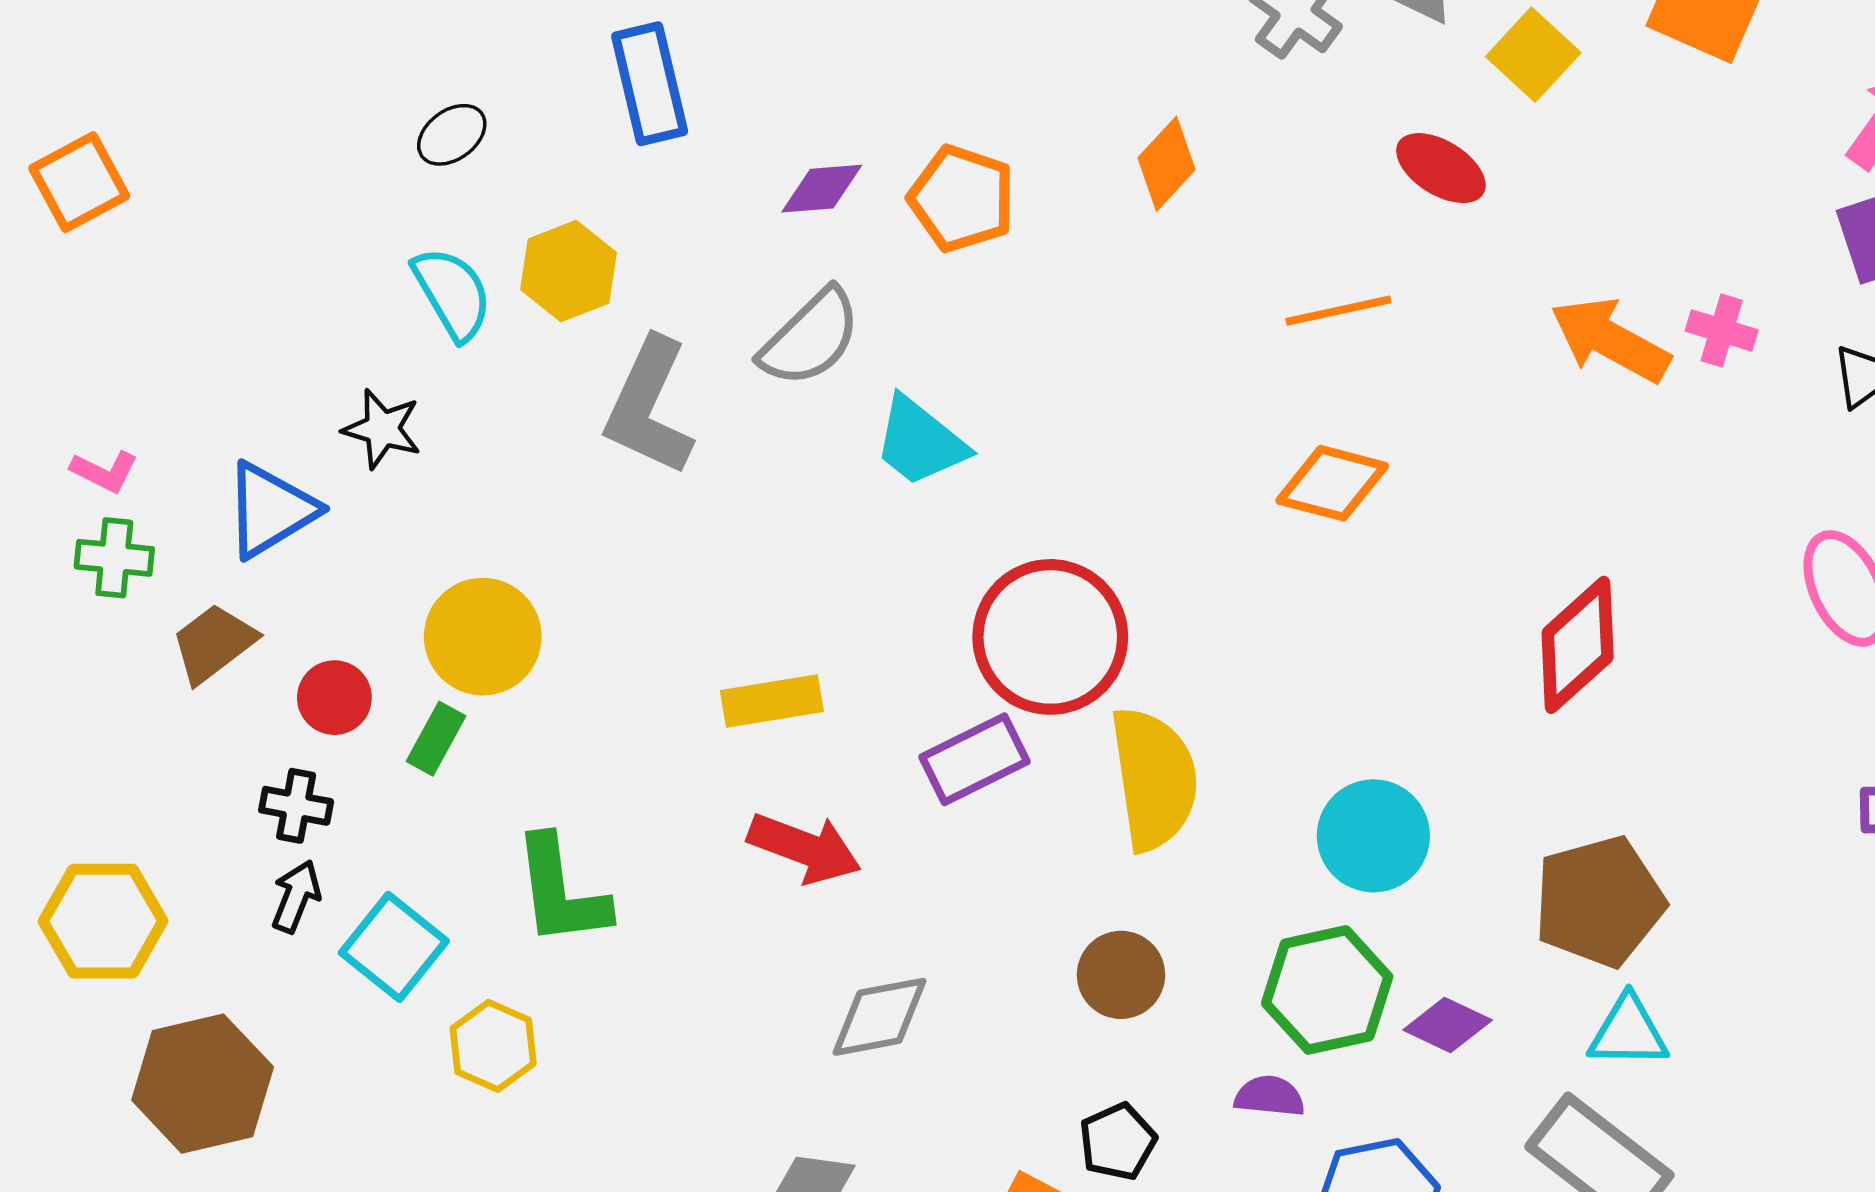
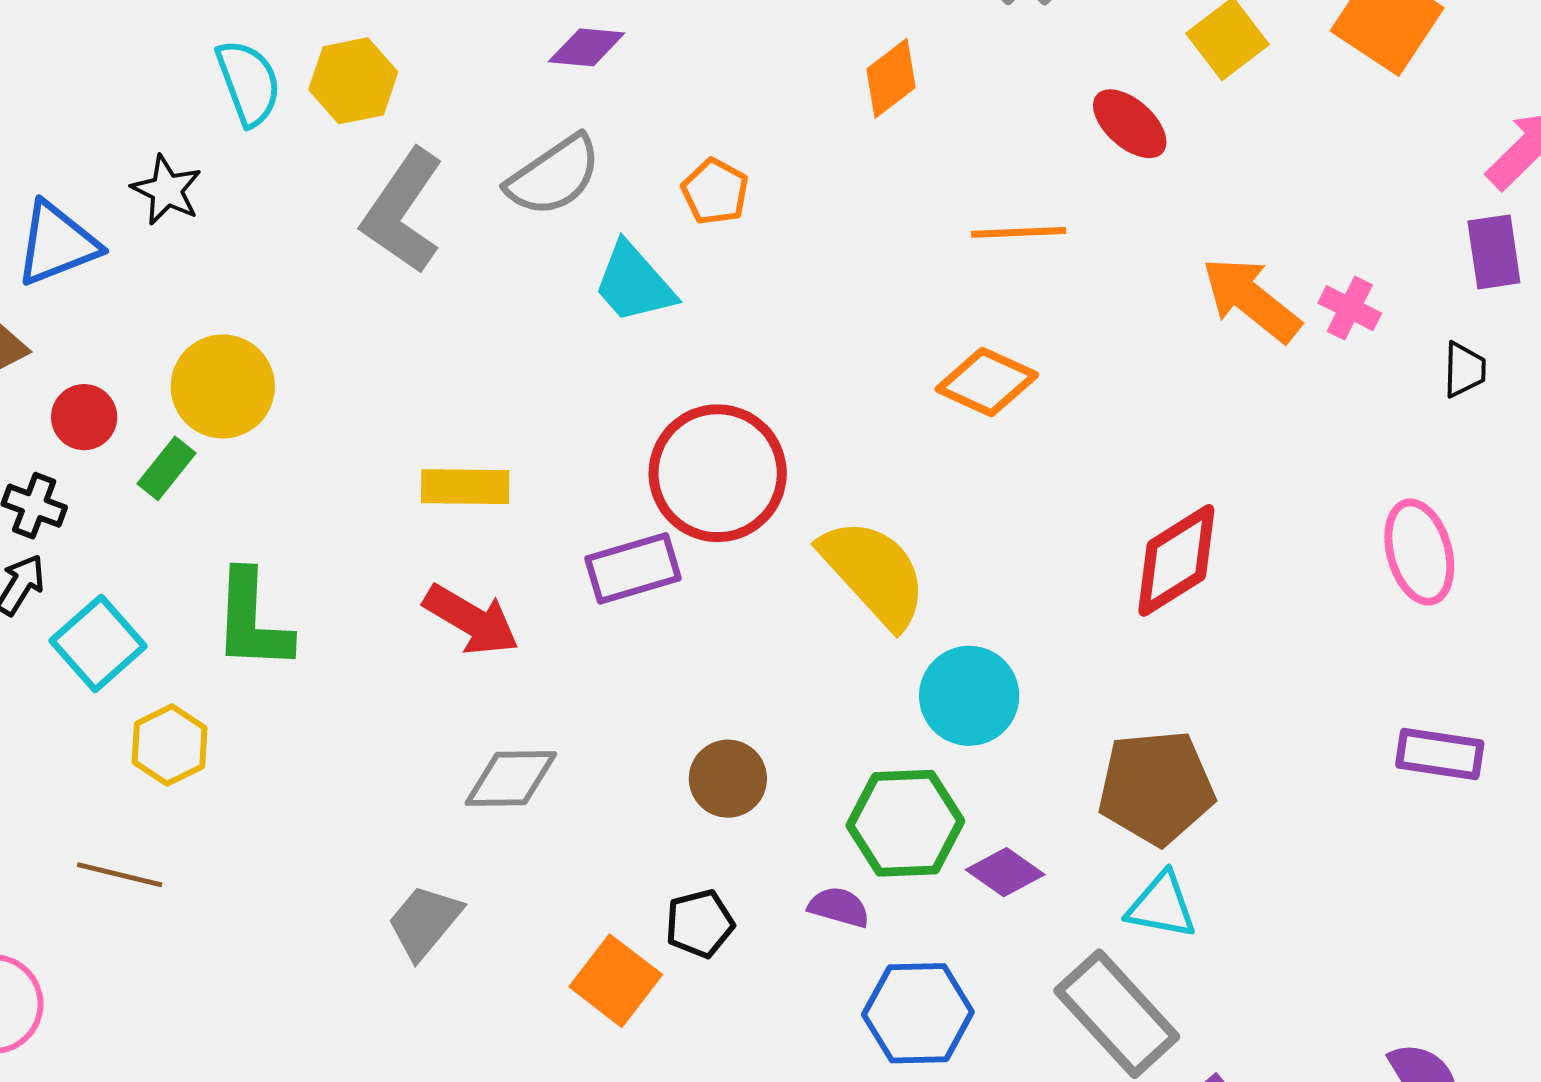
orange pentagon: (962, 198) -> (715, 192), moved, size x0.7
yellow semicircle: (1154, 779) -> (874, 573), moved, turned -44

